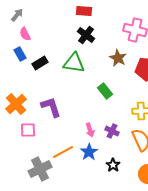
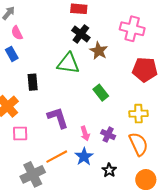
brown star: (118, 58) -> (99, 51), moved
black rectangle: (40, 63) -> (33, 82), moved, turned -63
purple L-shape: (51, 107) -> (58, 118), moved

